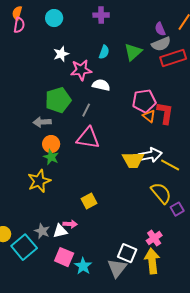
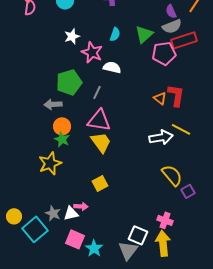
pink star: (81, 70) -> (92, 52), turned 30
pink pentagon: (144, 101) -> (164, 53), moved
yellow trapezoid: (133, 160) -> (101, 142), moved, turned -125
yellow line: (170, 165) -> (181, 129), moved
pink cross: (154, 238) -> (165, 220), turned -35

